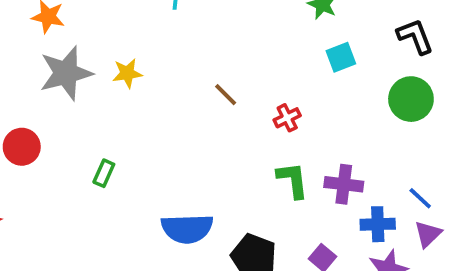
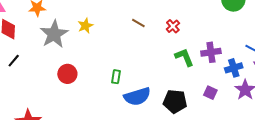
red circle: (22, 147) -> (67, 74), moved
green rectangle: (104, 173) -> (116, 77), moved

